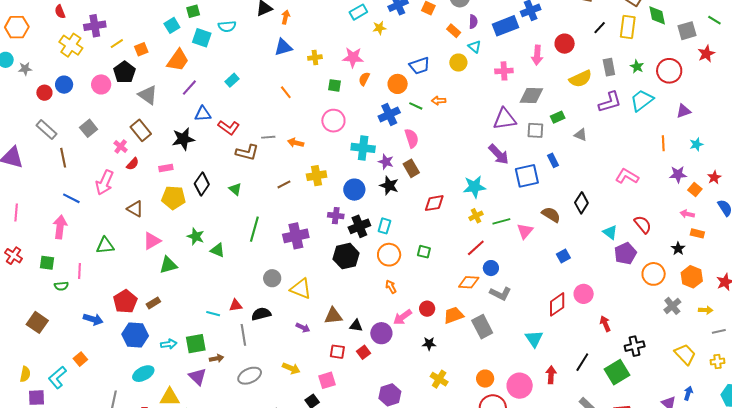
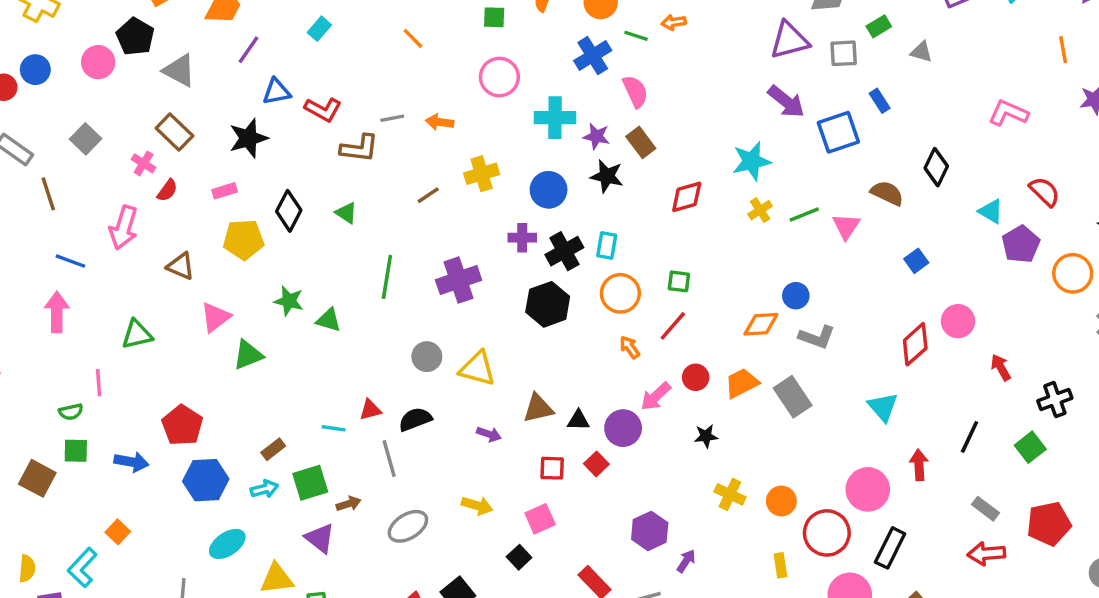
red line: (476, 248) -> (673, 326), moved
green square: (47, 263) -> (76, 451), moved
brown rectangle: (153, 303) -> (273, 449), moved
green square: (617, 372) -> (1030, 447), size x0.7
orange circle: (485, 379) -> (781, 501), moved

